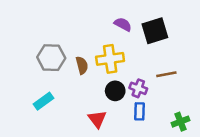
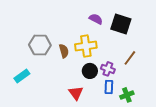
black square: (155, 31) -> (121, 24), turned 35
brown line: (166, 74) -> (130, 58), turned -42
cyan rectangle: (44, 101) -> (22, 76), moved
green cross: (180, 122) -> (127, 95), moved

